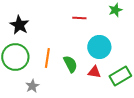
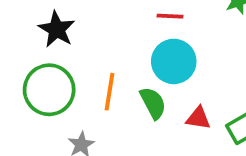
cyan circle: (99, 47) -> (174, 61), moved

